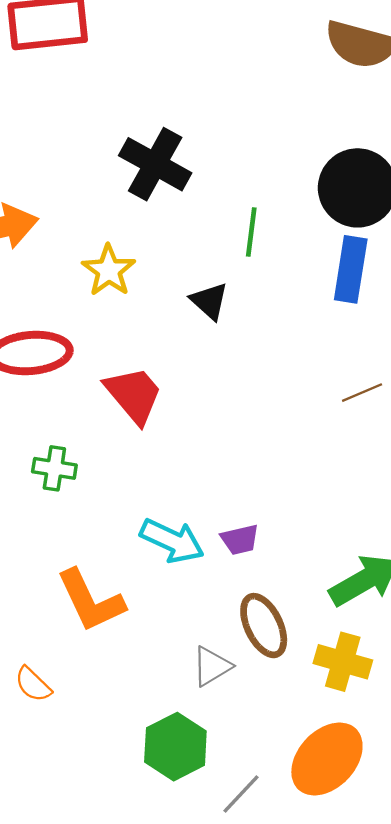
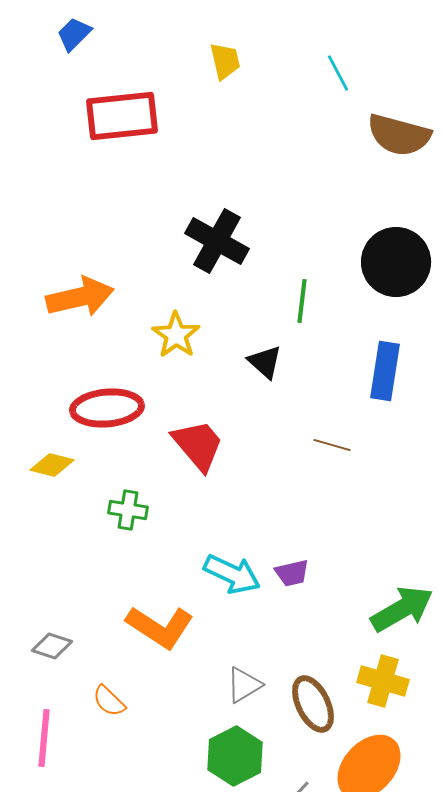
blue rectangle: (351, 269) -> (385, 371), moved
brown line: (362, 393) -> (332, 445), moved, turned 39
orange L-shape: (91, 601) -> (160, 627), turned -32
brown ellipse: (264, 626) -> (313, 704), moved
gray triangle: (212, 666) -> (244, 685), moved

